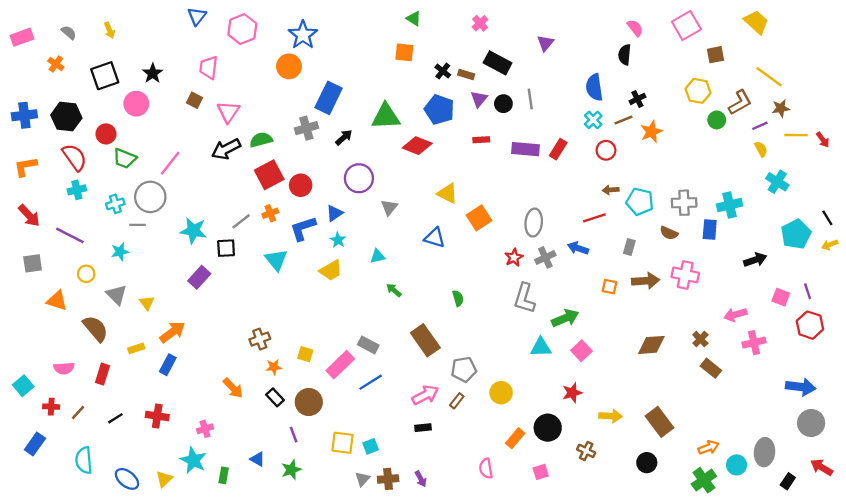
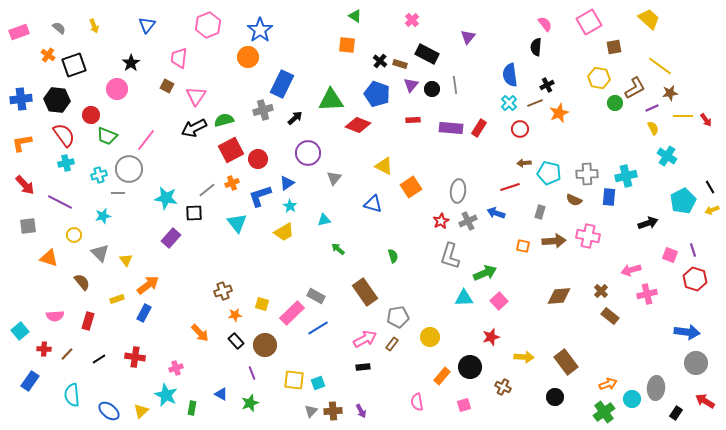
blue triangle: (197, 16) -> (147, 25), moved
black square: (105, 76) -> (74, 65), moved
brown semicircle: (95, 329) -> (82, 282), size x0.7

